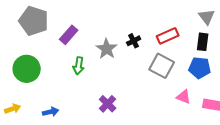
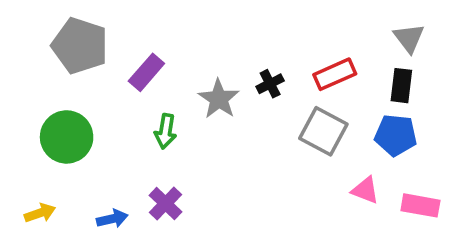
purple cross: (108, 104) -> (165, 204), moved

